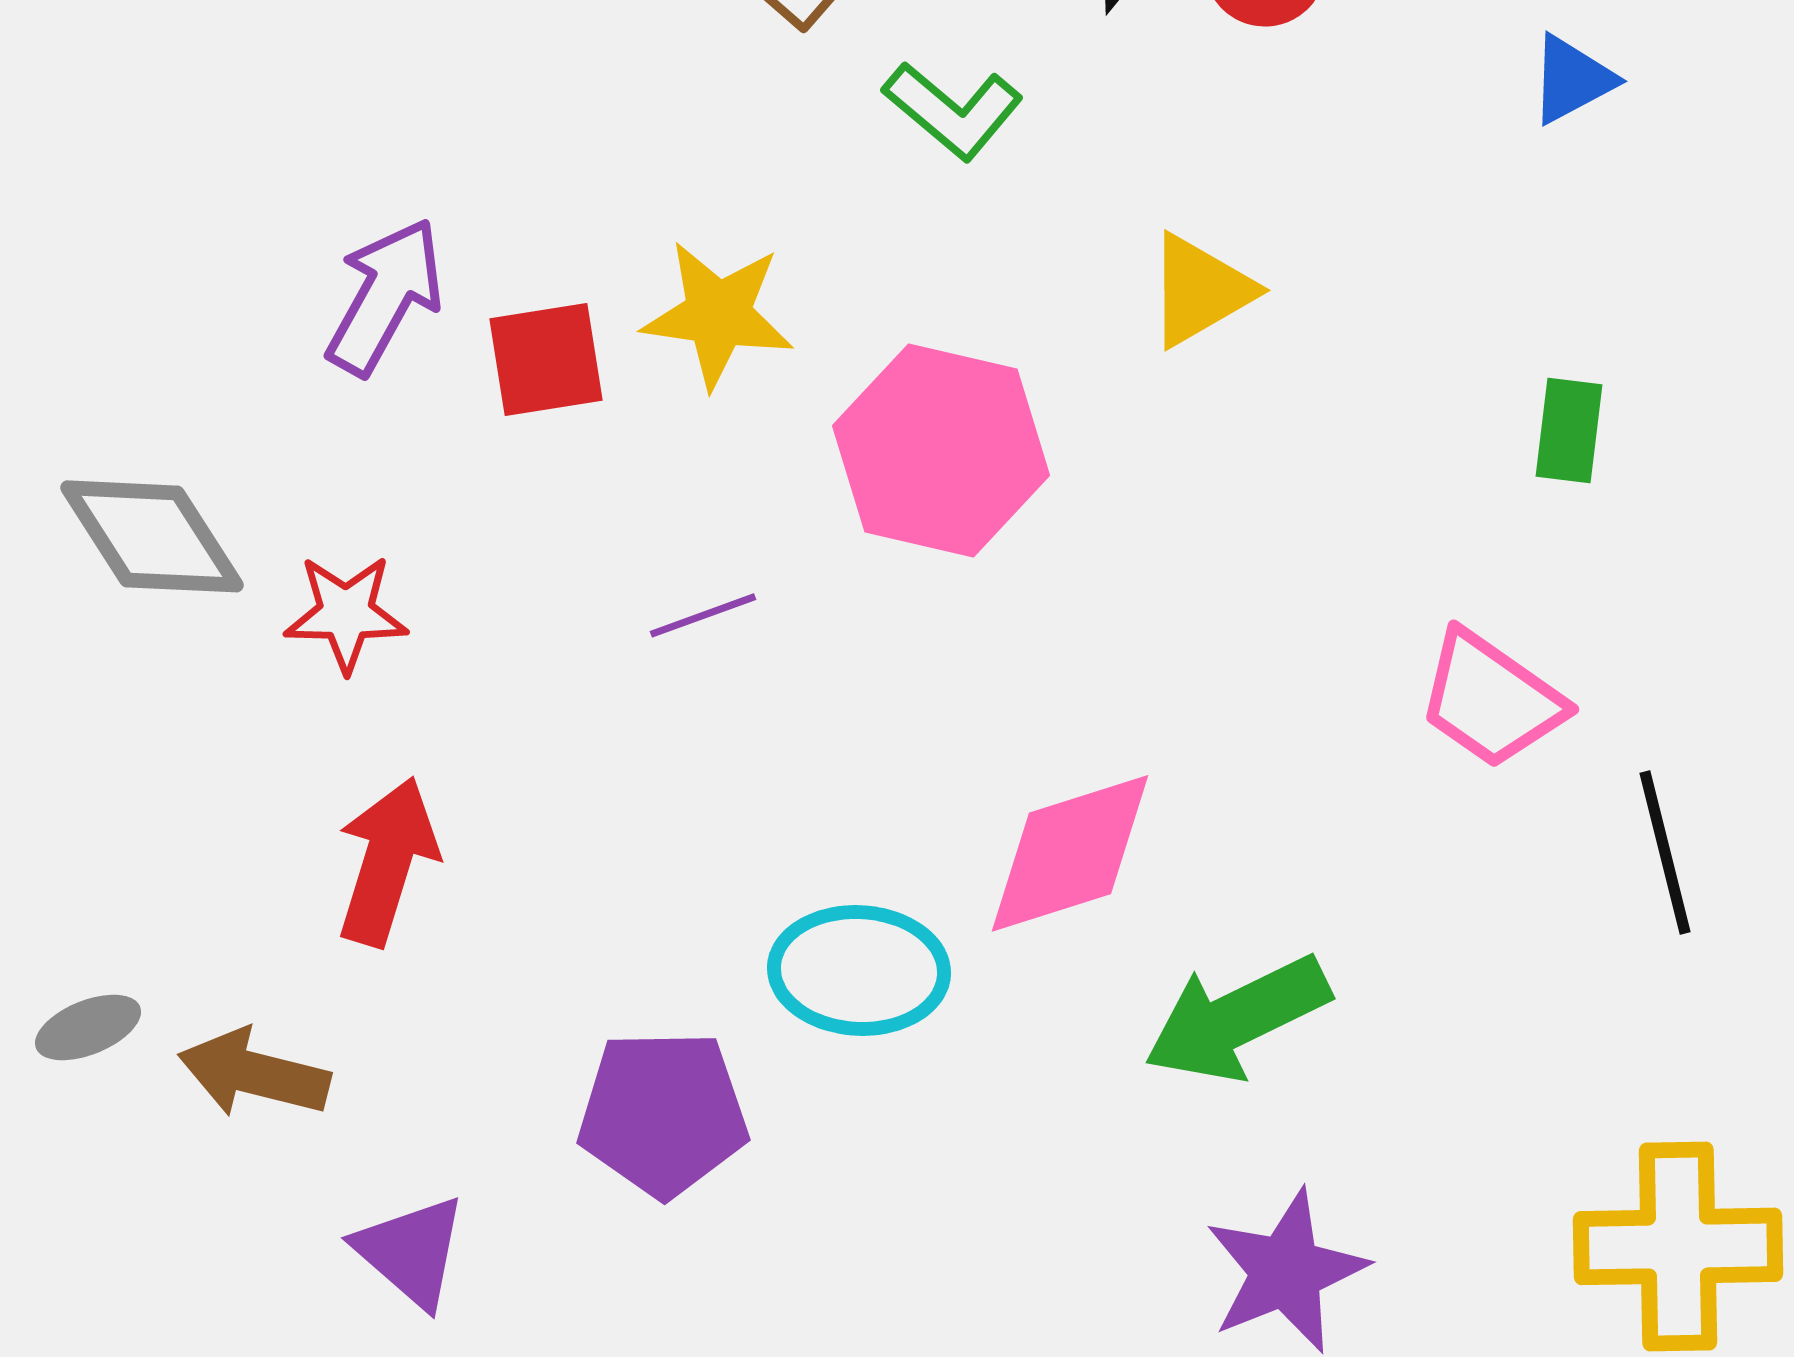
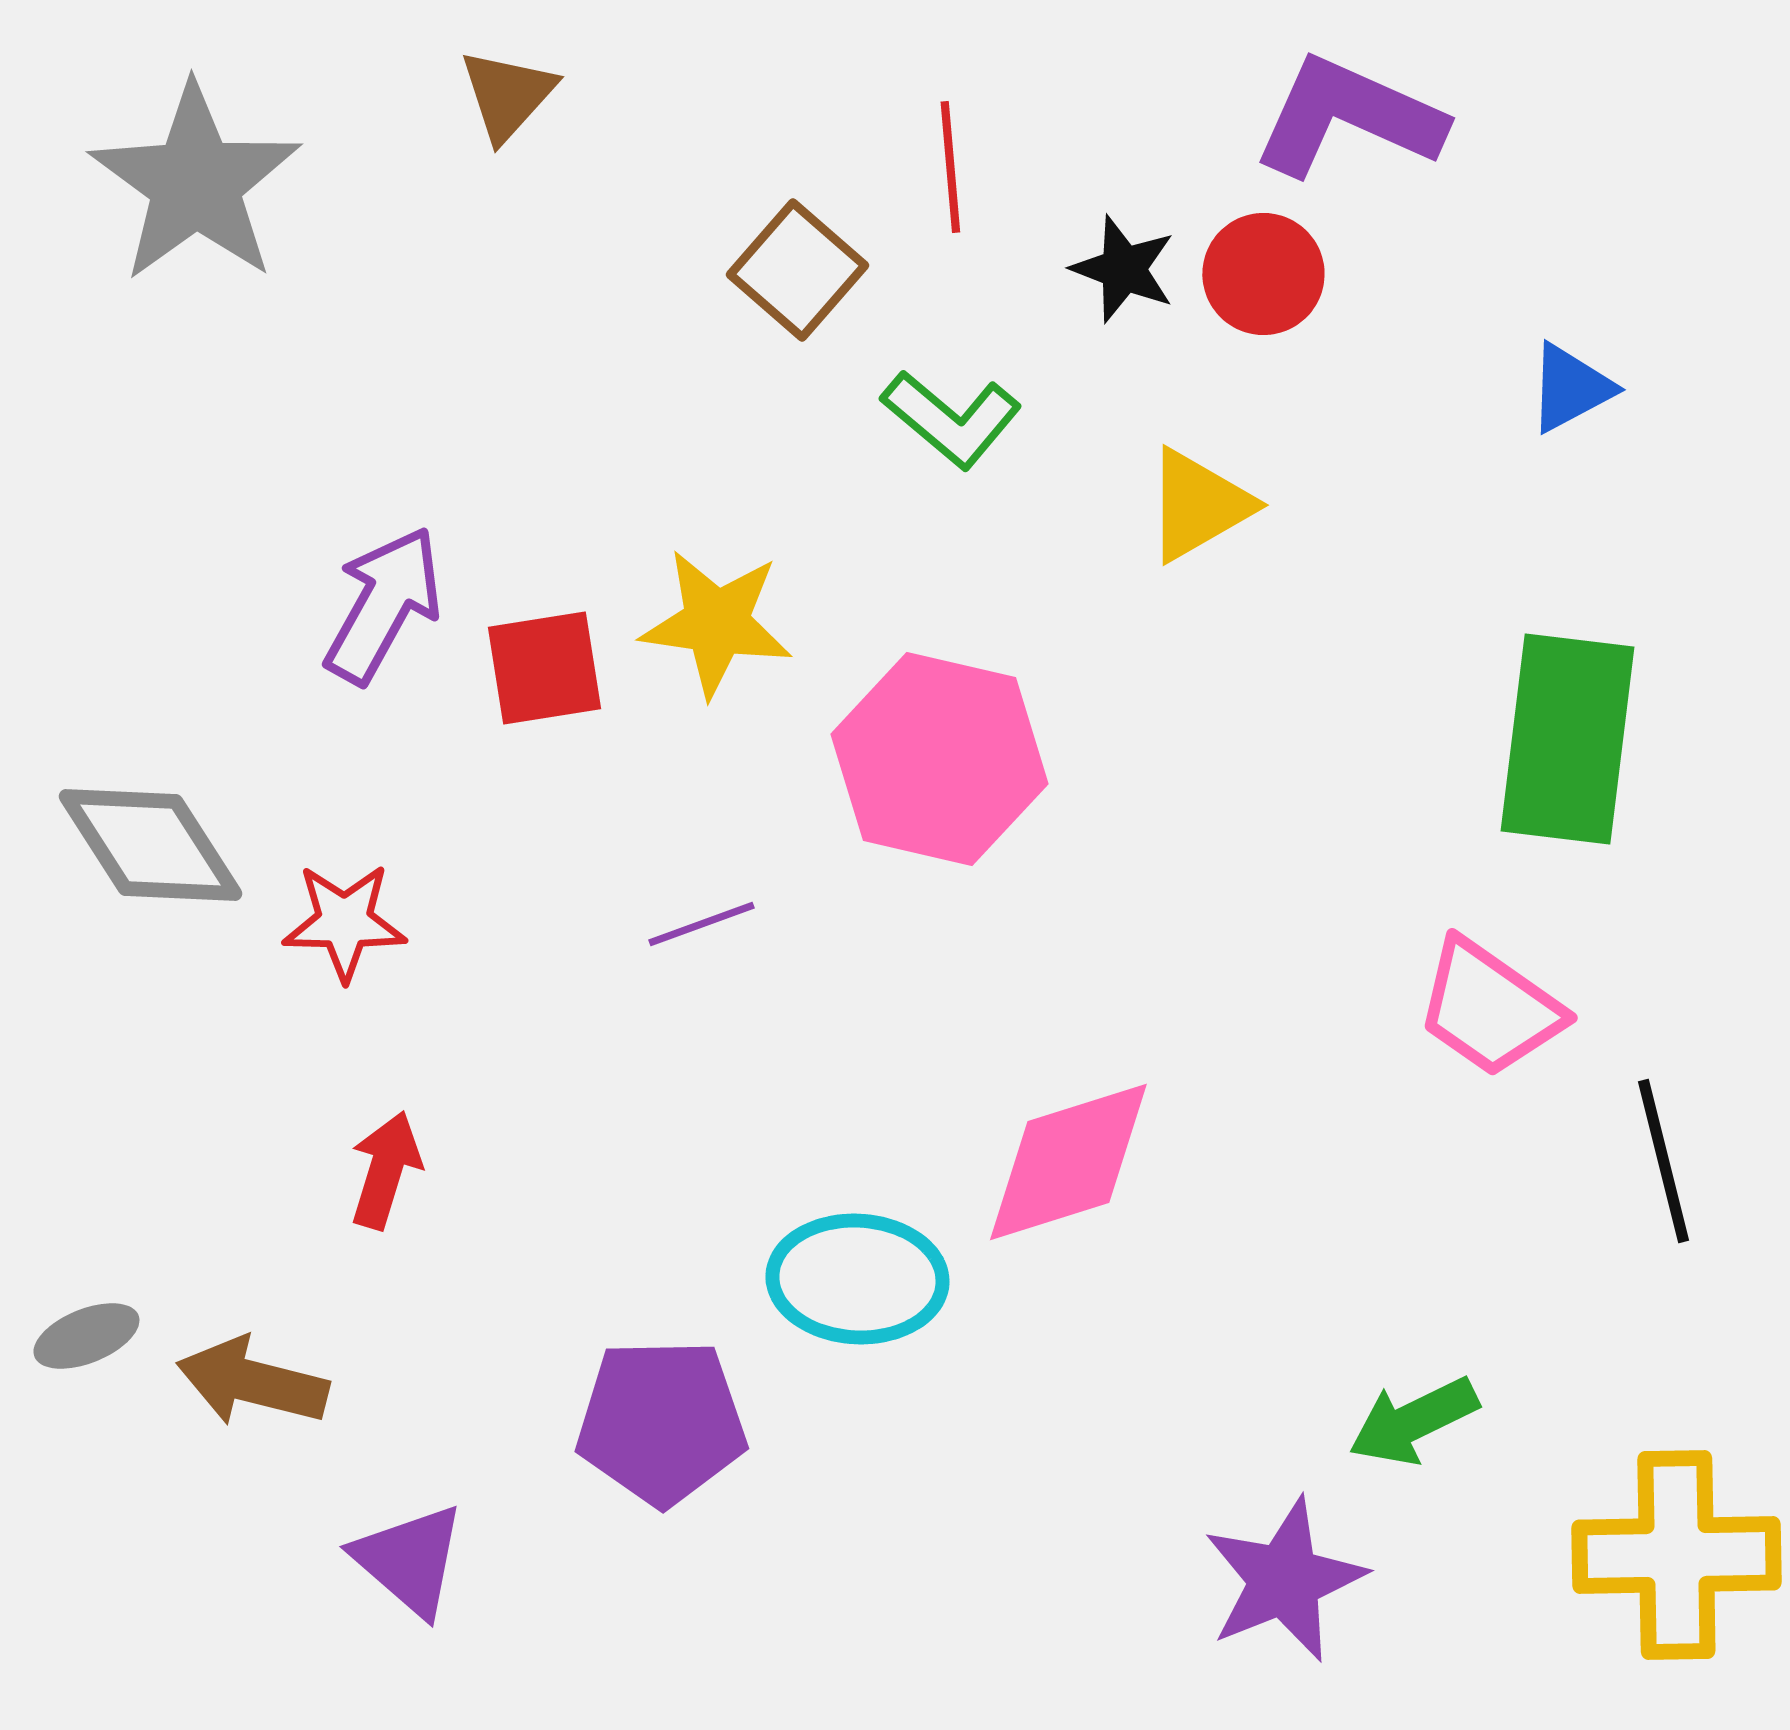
yellow triangle: (1200, 290) -> (1198, 505), moved
green rectangle: (1569, 430) -> (1567, 739), size x2.0
red arrow: (387, 861) -> (385, 1170), size x0.7
green arrow: (1237, 1018) -> (1413, 1421), moved, size x0.7

